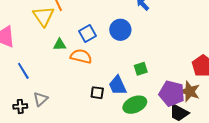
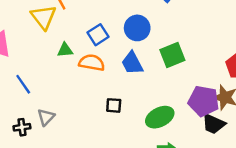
green square: (141, 69) -> (172, 55), moved, size x1.5
blue trapezoid: (118, 85) -> (132, 63), moved

